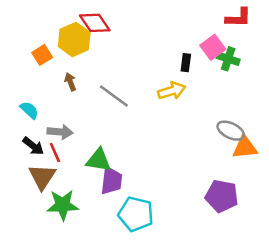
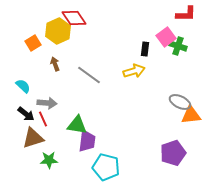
brown triangle: (42, 177) -> (33, 138), turned 40
purple pentagon: (222, 196) -> (173, 153), turned -30
green star: (63, 205) -> (49, 160), size x0.7

